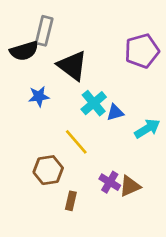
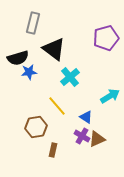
black semicircle: (24, 51) -> (18, 58), moved
blue triangle: (115, 112) -> (86, 117), moved, turned 48

